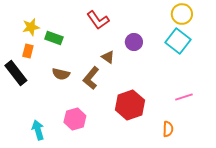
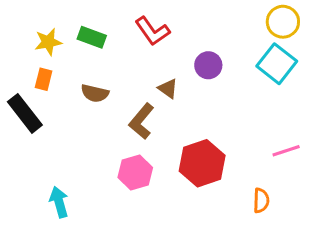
green rectangle: (54, 38) -> (92, 37), moved
brown semicircle: (61, 74) -> (95, 93), moved
pink hexagon: (75, 119) -> (135, 173), moved

